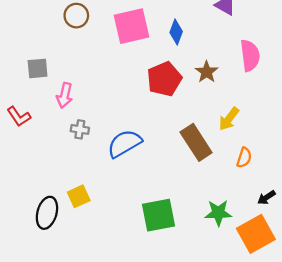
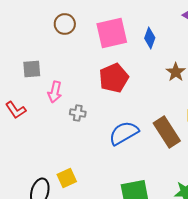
red pentagon: (164, 79) -> (114, 78), moved
gray cross: (80, 129) -> (78, 113), moved
blue semicircle: (124, 144) -> (124, 133), moved

